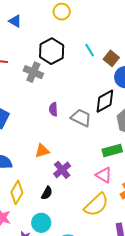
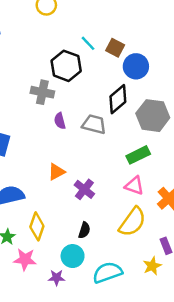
black hexagon: (52, 51) -> (66, 66), moved
gray cross: (33, 72) -> (42, 92), moved
black semicircle: (47, 193) -> (84, 230), moved

